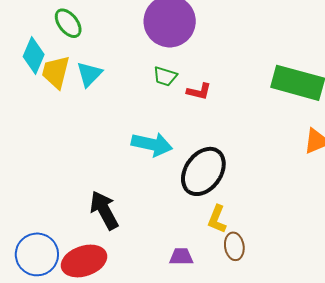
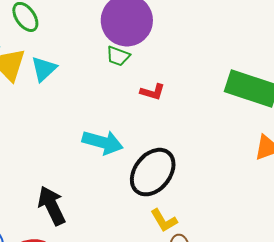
green trapezoid: (165, 76) -> (118, 56), moved
yellow L-shape: (217, 219) -> (164, 220), turned -56

